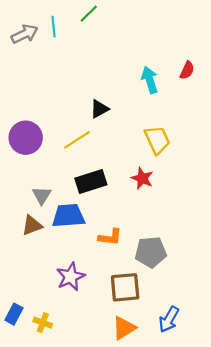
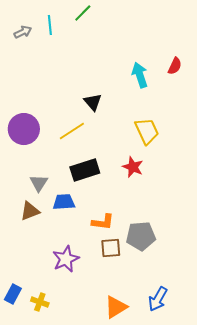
gray arrow: (25, 34) -> (23, 32), size x0.7
black triangle: (99, 109) -> (93, 102), turned -42
blue trapezoid: (68, 216) -> (64, 202), size x0.7
brown square: (125, 287) -> (111, 248), moved, size x0.7

